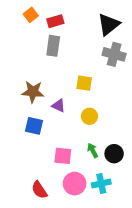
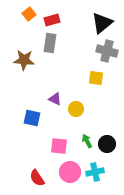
yellow square: (84, 83) -> (96, 78), moved
brown star: (33, 92) -> (24, 60), moved
yellow circle: (89, 116) -> (76, 109), moved

